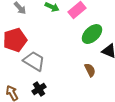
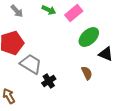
black cross: (39, 89) -> (49, 81), moved

